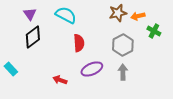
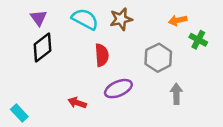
brown star: (118, 13) -> (121, 19), moved
cyan rectangle: (11, 69) -> (19, 113), moved
gray arrow: (123, 72) -> (176, 94), moved

